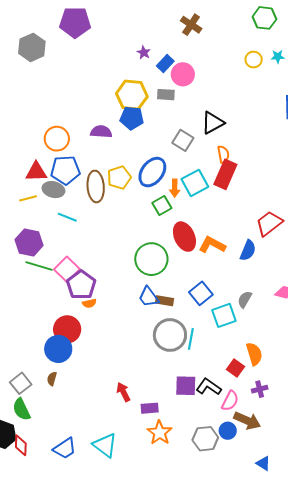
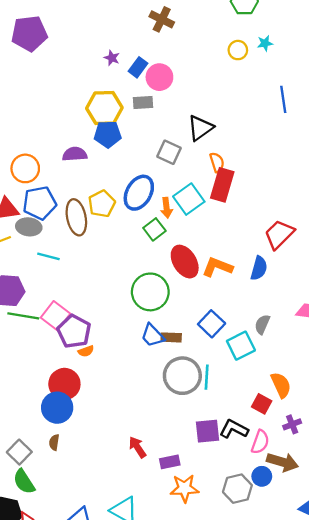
orange star: (160, 433) -> (184, 488), turned -30

